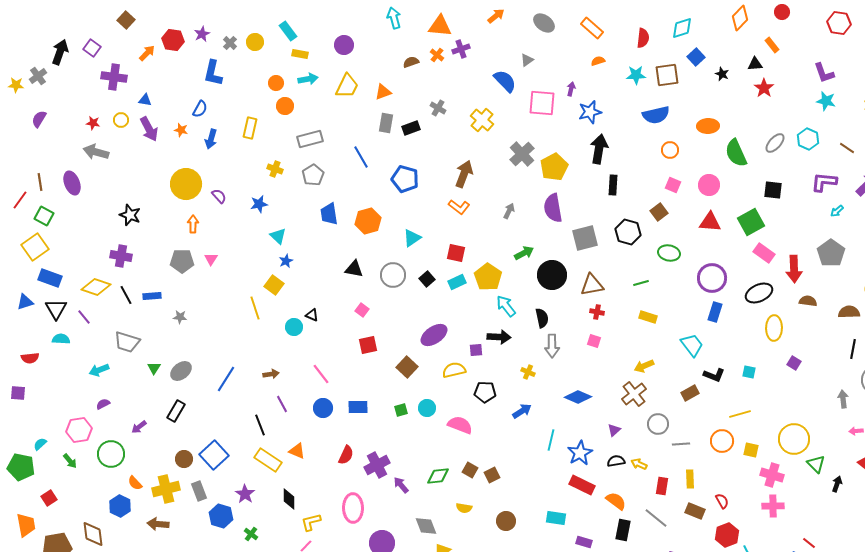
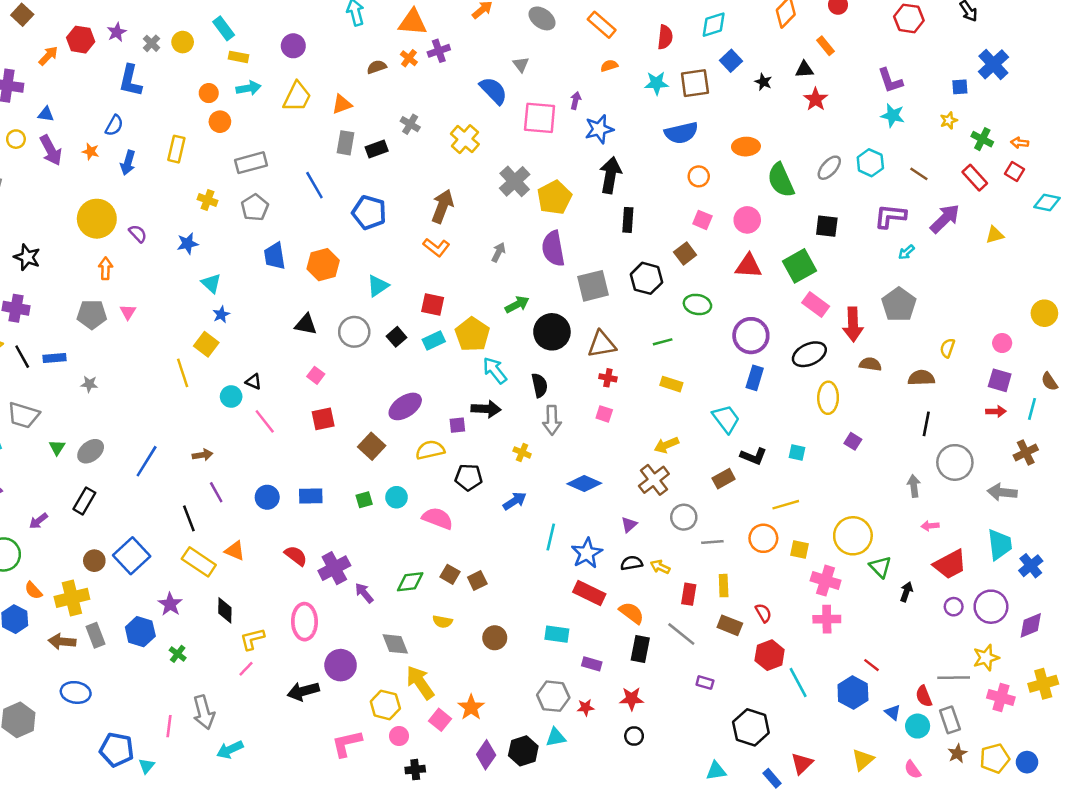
gray triangle: (527, 60) -> (521, 64), turned -32
pink line: (321, 374) -> (265, 421), moved
red semicircle: (346, 455) -> (296, 556), turned -78
gray rectangle: (199, 491) -> (96, 635), moved

